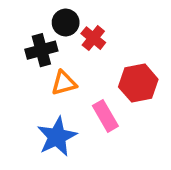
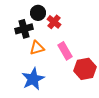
red hexagon: (138, 83) -> (85, 69), moved
pink rectangle: (105, 116) -> (65, 51), moved

